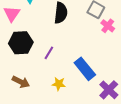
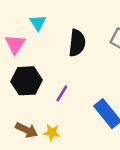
yellow star: (59, 84) -> (52, 133), moved

